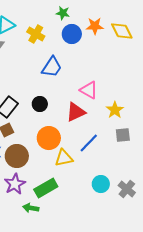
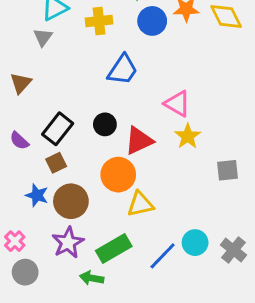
yellow cross: (36, 34) -> (99, 21), turned -36
yellow star: (115, 110) -> (188, 136), moved
red triangle: (76, 112) -> (139, 141), moved
blue line: (89, 143) -> (163, 256), moved

